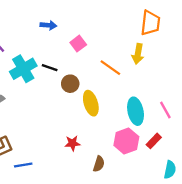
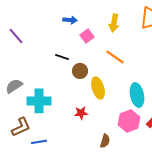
blue arrow: (48, 25) -> (70, 20), moved
yellow arrow: (138, 54) -> (114, 23), moved
cyan cross: (23, 69) -> (39, 101), moved, turned 30
red star: (72, 143) -> (81, 113), moved

